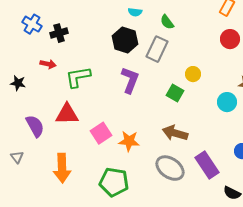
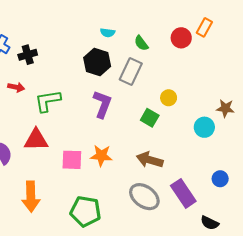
red circle: (230, 39) -> (181, 38), moved
pink square: (101, 133) -> (72, 160), turned 35
orange star: (129, 141) -> (101, 156), moved

